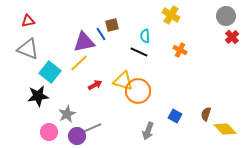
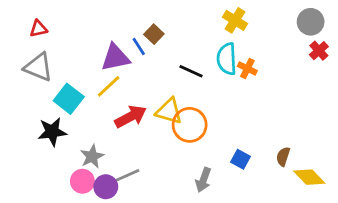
brown square: (112, 25) -> (154, 34), turned -32
cyan semicircle: (145, 36) -> (227, 59), moved, size x1.6
red arrow: (95, 85) -> (131, 117), size x1.6
pink circle: (49, 132) -> (82, 181), moved

